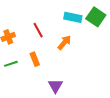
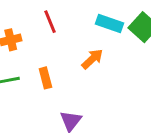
red line: (38, 30) -> (50, 22), moved

